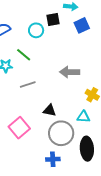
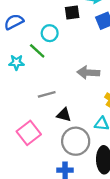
cyan circle: (36, 30) -> (50, 33), moved
gray line: (28, 85) -> (47, 94), moved

